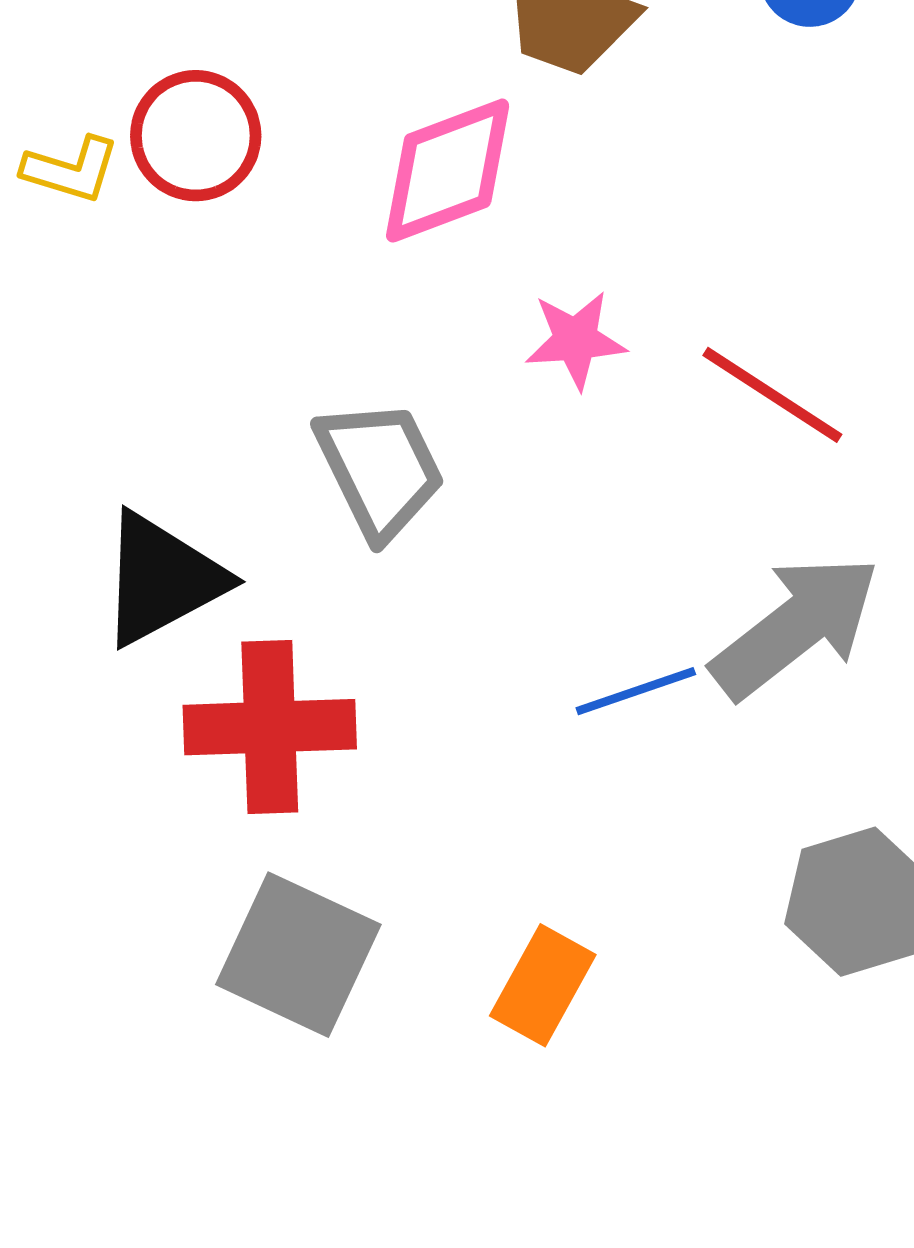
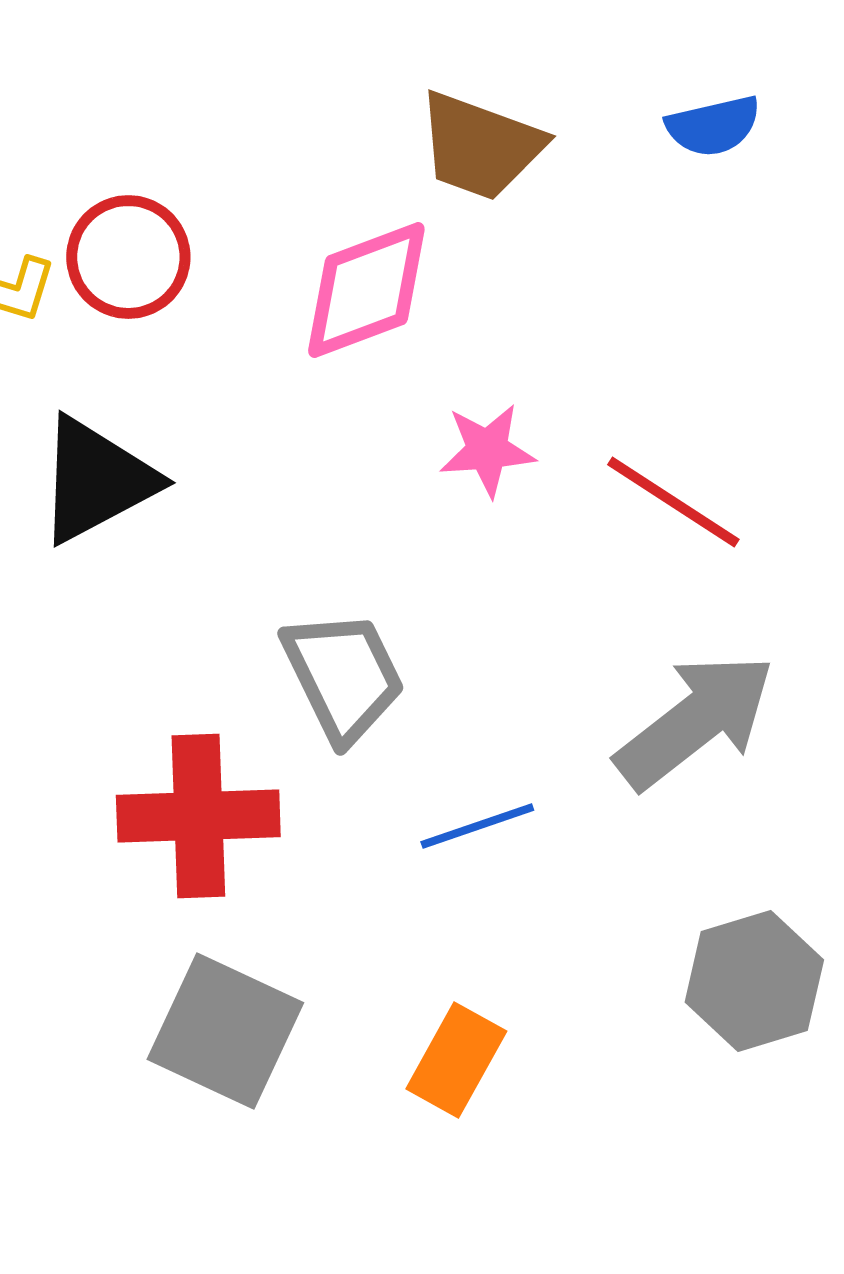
gray trapezoid: (380, 469) -> (343, 676), moved
black triangle: (162, 579) -> (96, 480), moved
blue line: (636, 691) -> (477, 826), moved

